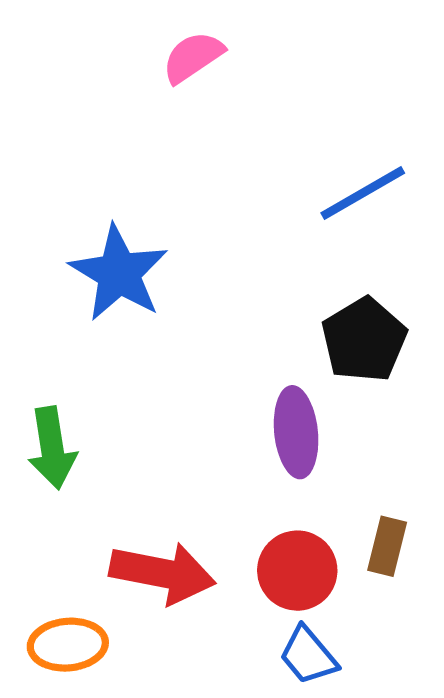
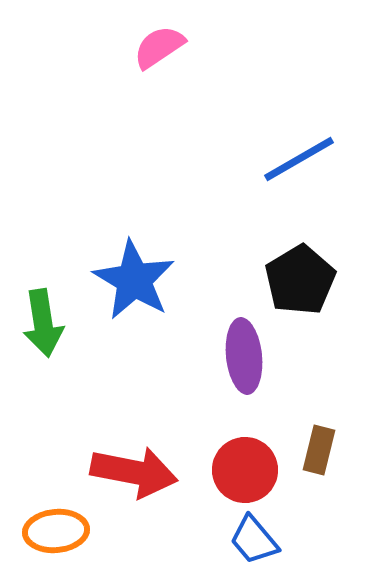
blue star: (119, 273) -> (134, 280), moved
green arrow: (52, 448) -> (43, 323), moved

